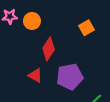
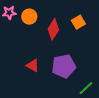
red diamond: (49, 49) -> (53, 29), moved

